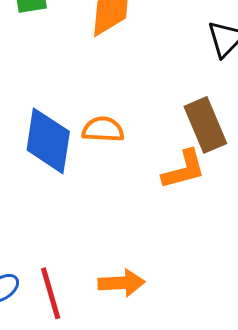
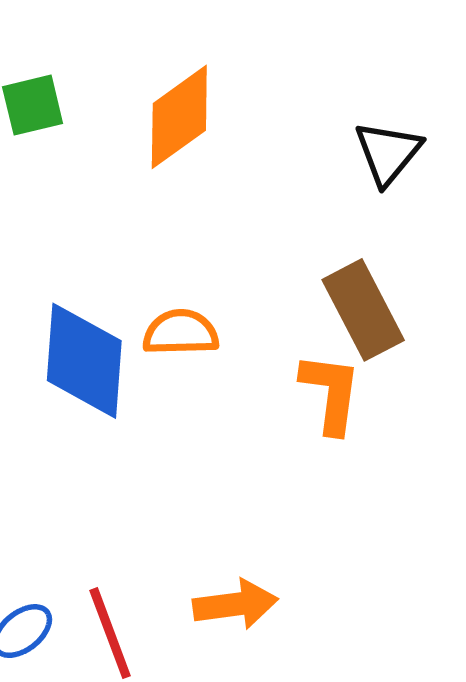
orange L-shape: (184, 170) -> (331, 393), turned -63

